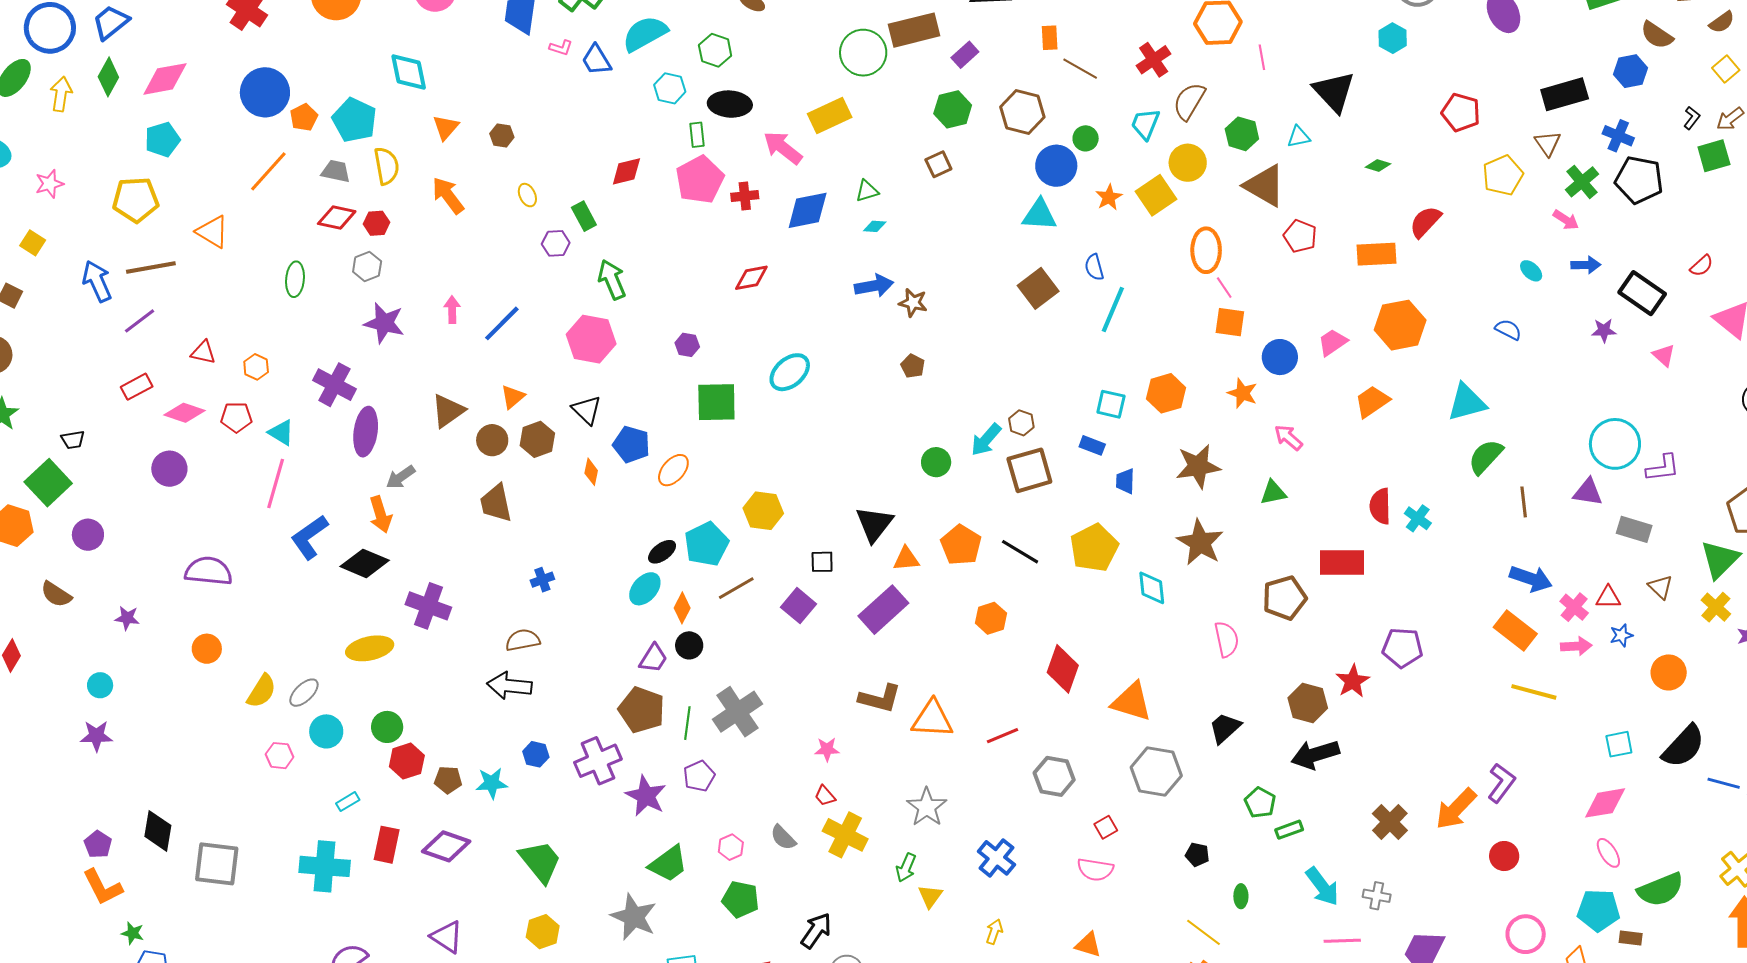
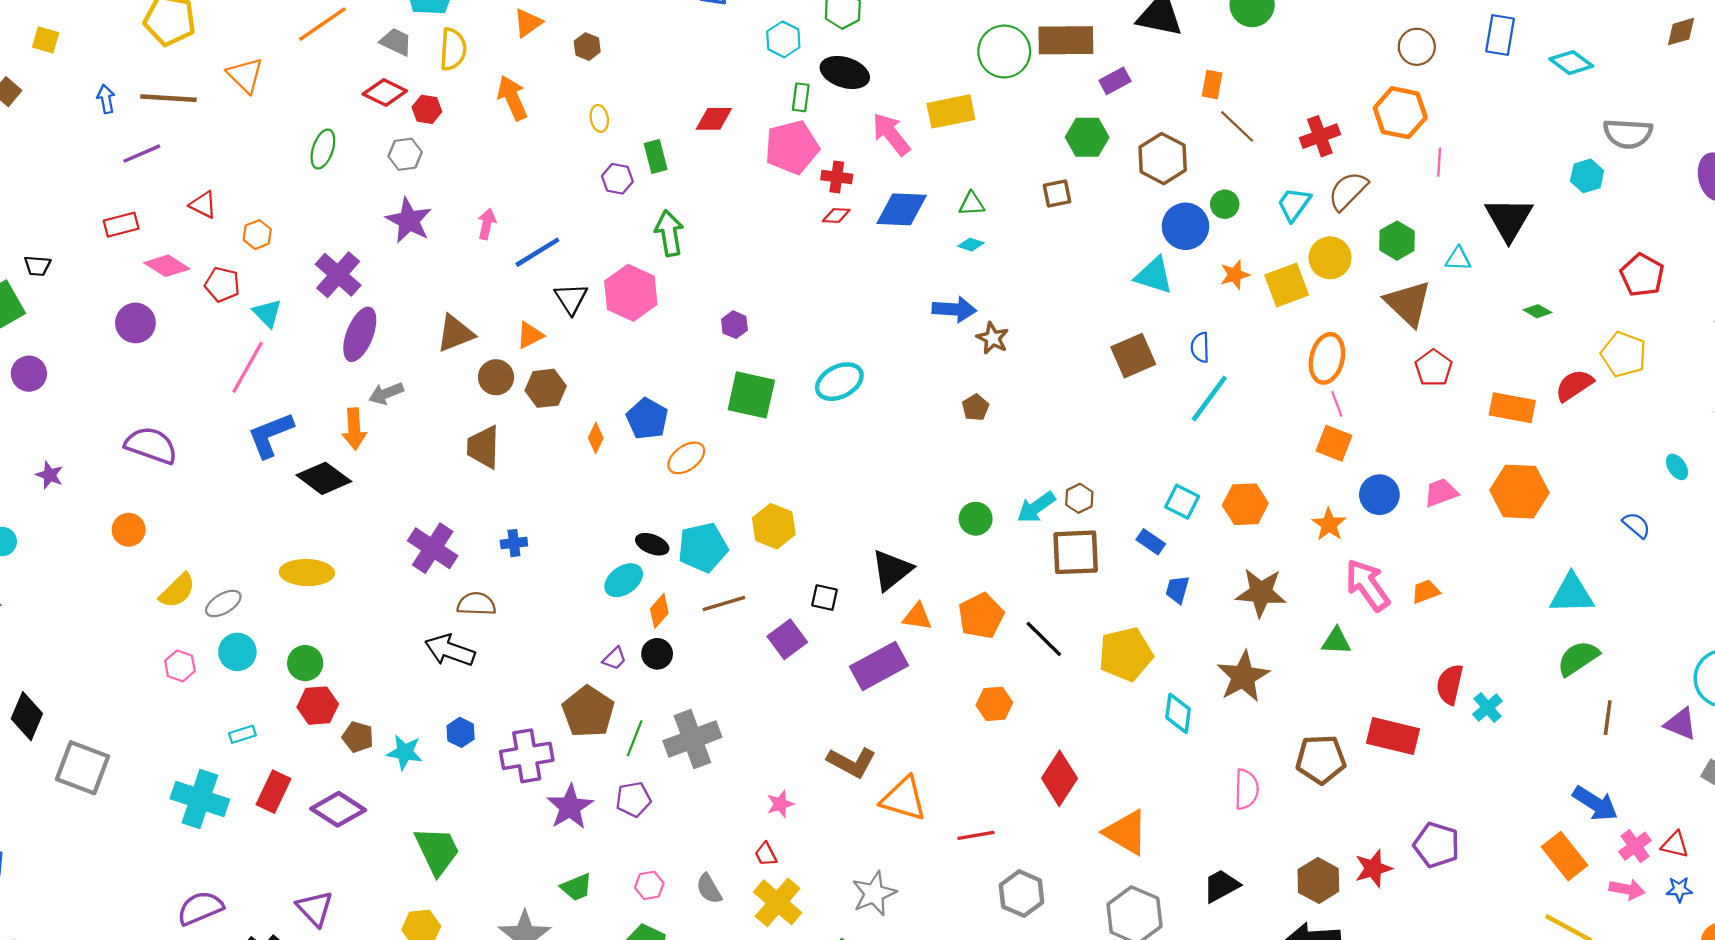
yellow pentagon: (1503, 175) -> (1624, 354), moved, turned 30
yellow square: (33, 243) -> (46, 40), turned -30
red diamond: (751, 278) -> (836, 215), moved, size x0.7
blue arrow: (97, 281) -> (106, 99), size x0.6
orange trapezoid: (1372, 401) -> (1426, 592), moved, size x0.7
black triangle: (587, 410) -> (571, 299), moved
pink arrow: (1288, 438) -> (1367, 585), size x1.6
black ellipse: (662, 552) -> (652, 544), turned 44
purple cross: (428, 606) -> (433, 548), moved
purple trapezoid: (653, 658) -> (614, 658), size x0.7
pink star: (827, 749) -> (780, 804), turned -30
green trapezoid: (668, 864) -> (576, 887), size x0.7

